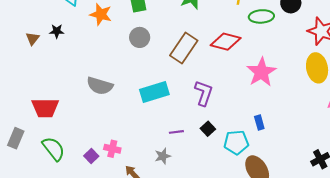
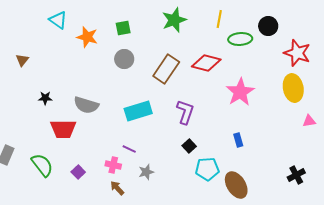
black star: (57, 31) -> (45, 98), moved
red trapezoid: (45, 108) -> (63, 129), moved
purple line: (176, 132) -> (129, 149), moved, turned 32
cyan pentagon: (236, 142) -> (207, 169), moved
pink cross: (112, 149) -> (113, 165), moved

